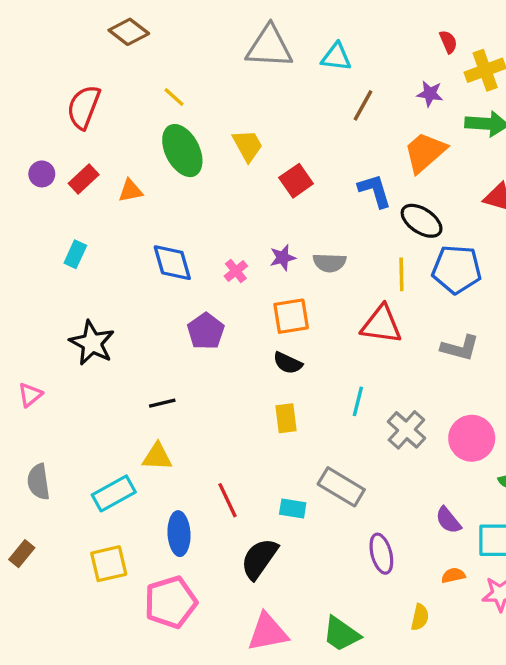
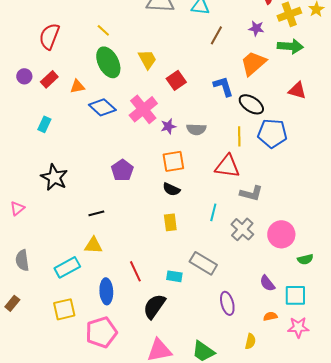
blue diamond: (172, 263) -> (102, 107), moved, turned -32
pink cross: (236, 271) -> (143, 109), moved, size x2.0
gray L-shape: (460, 348) -> (251, 193), moved

